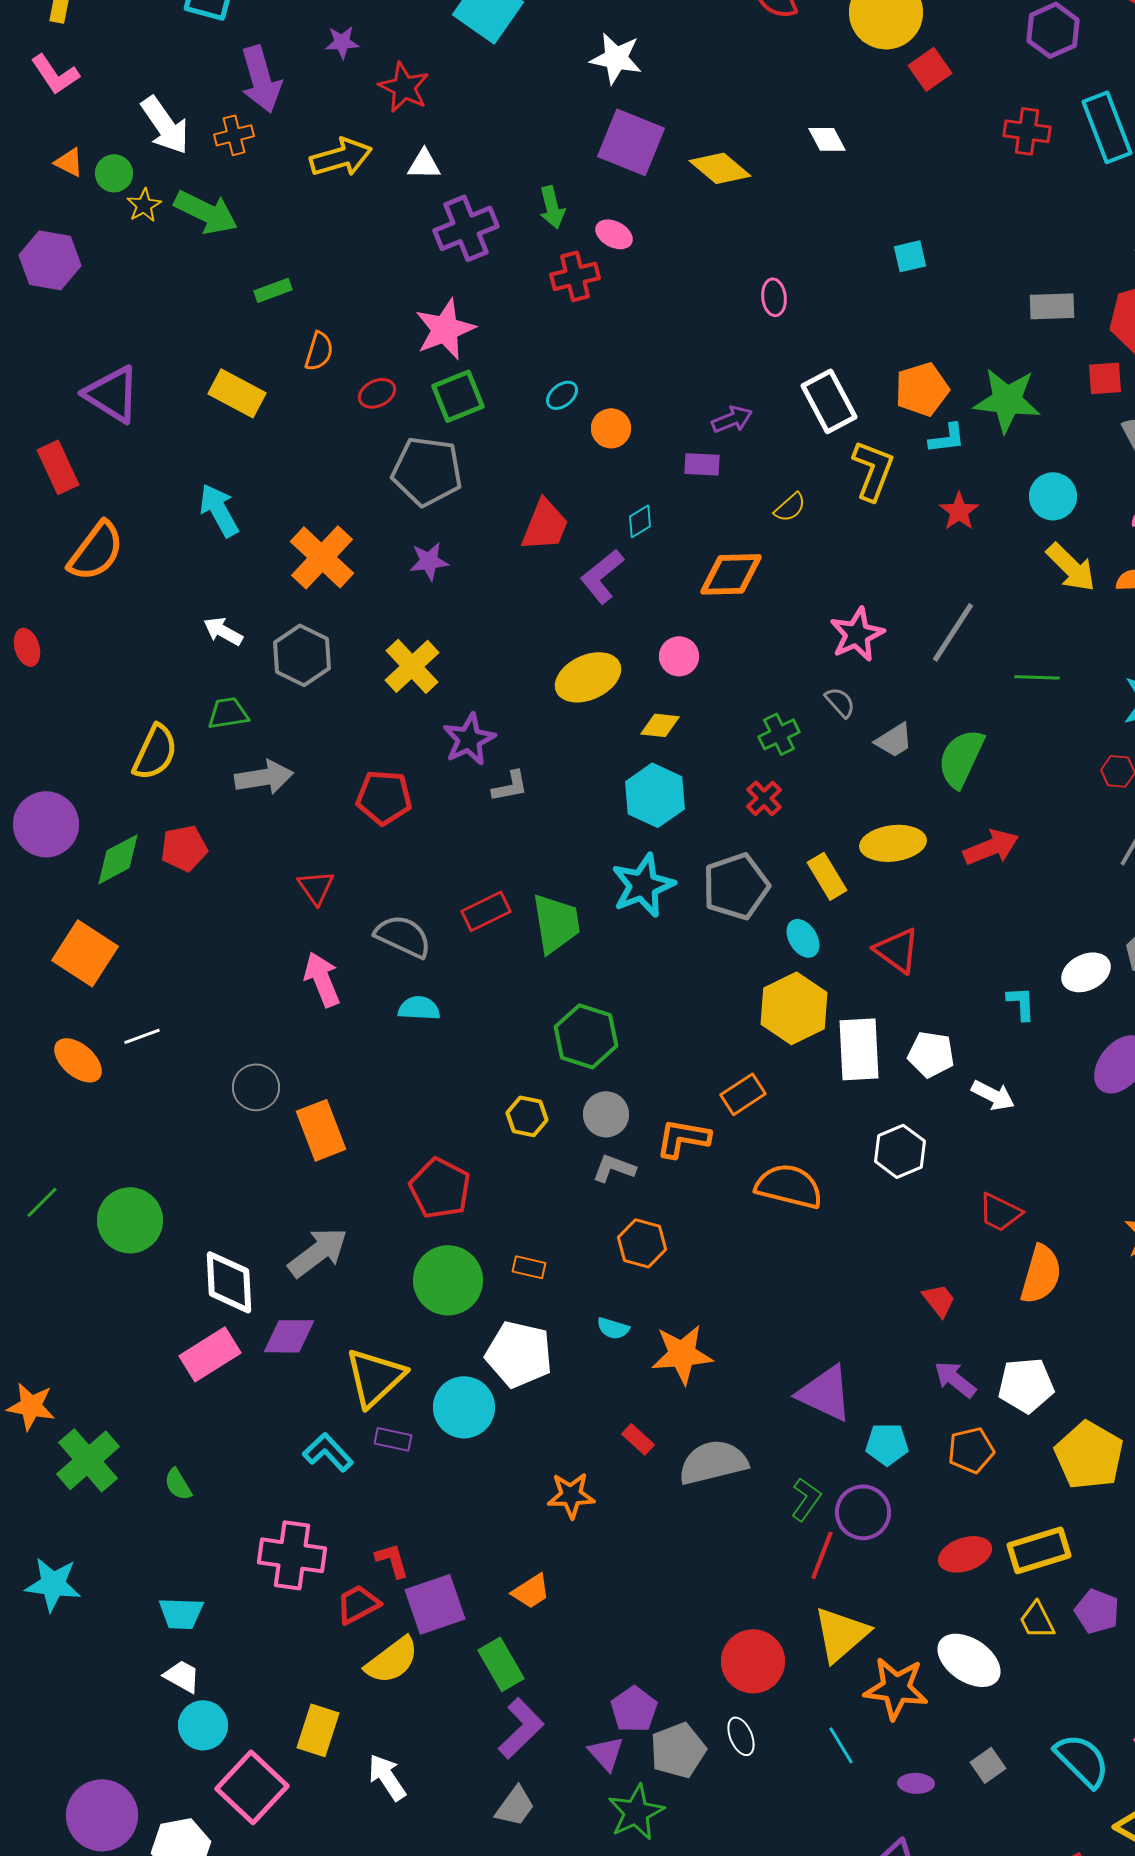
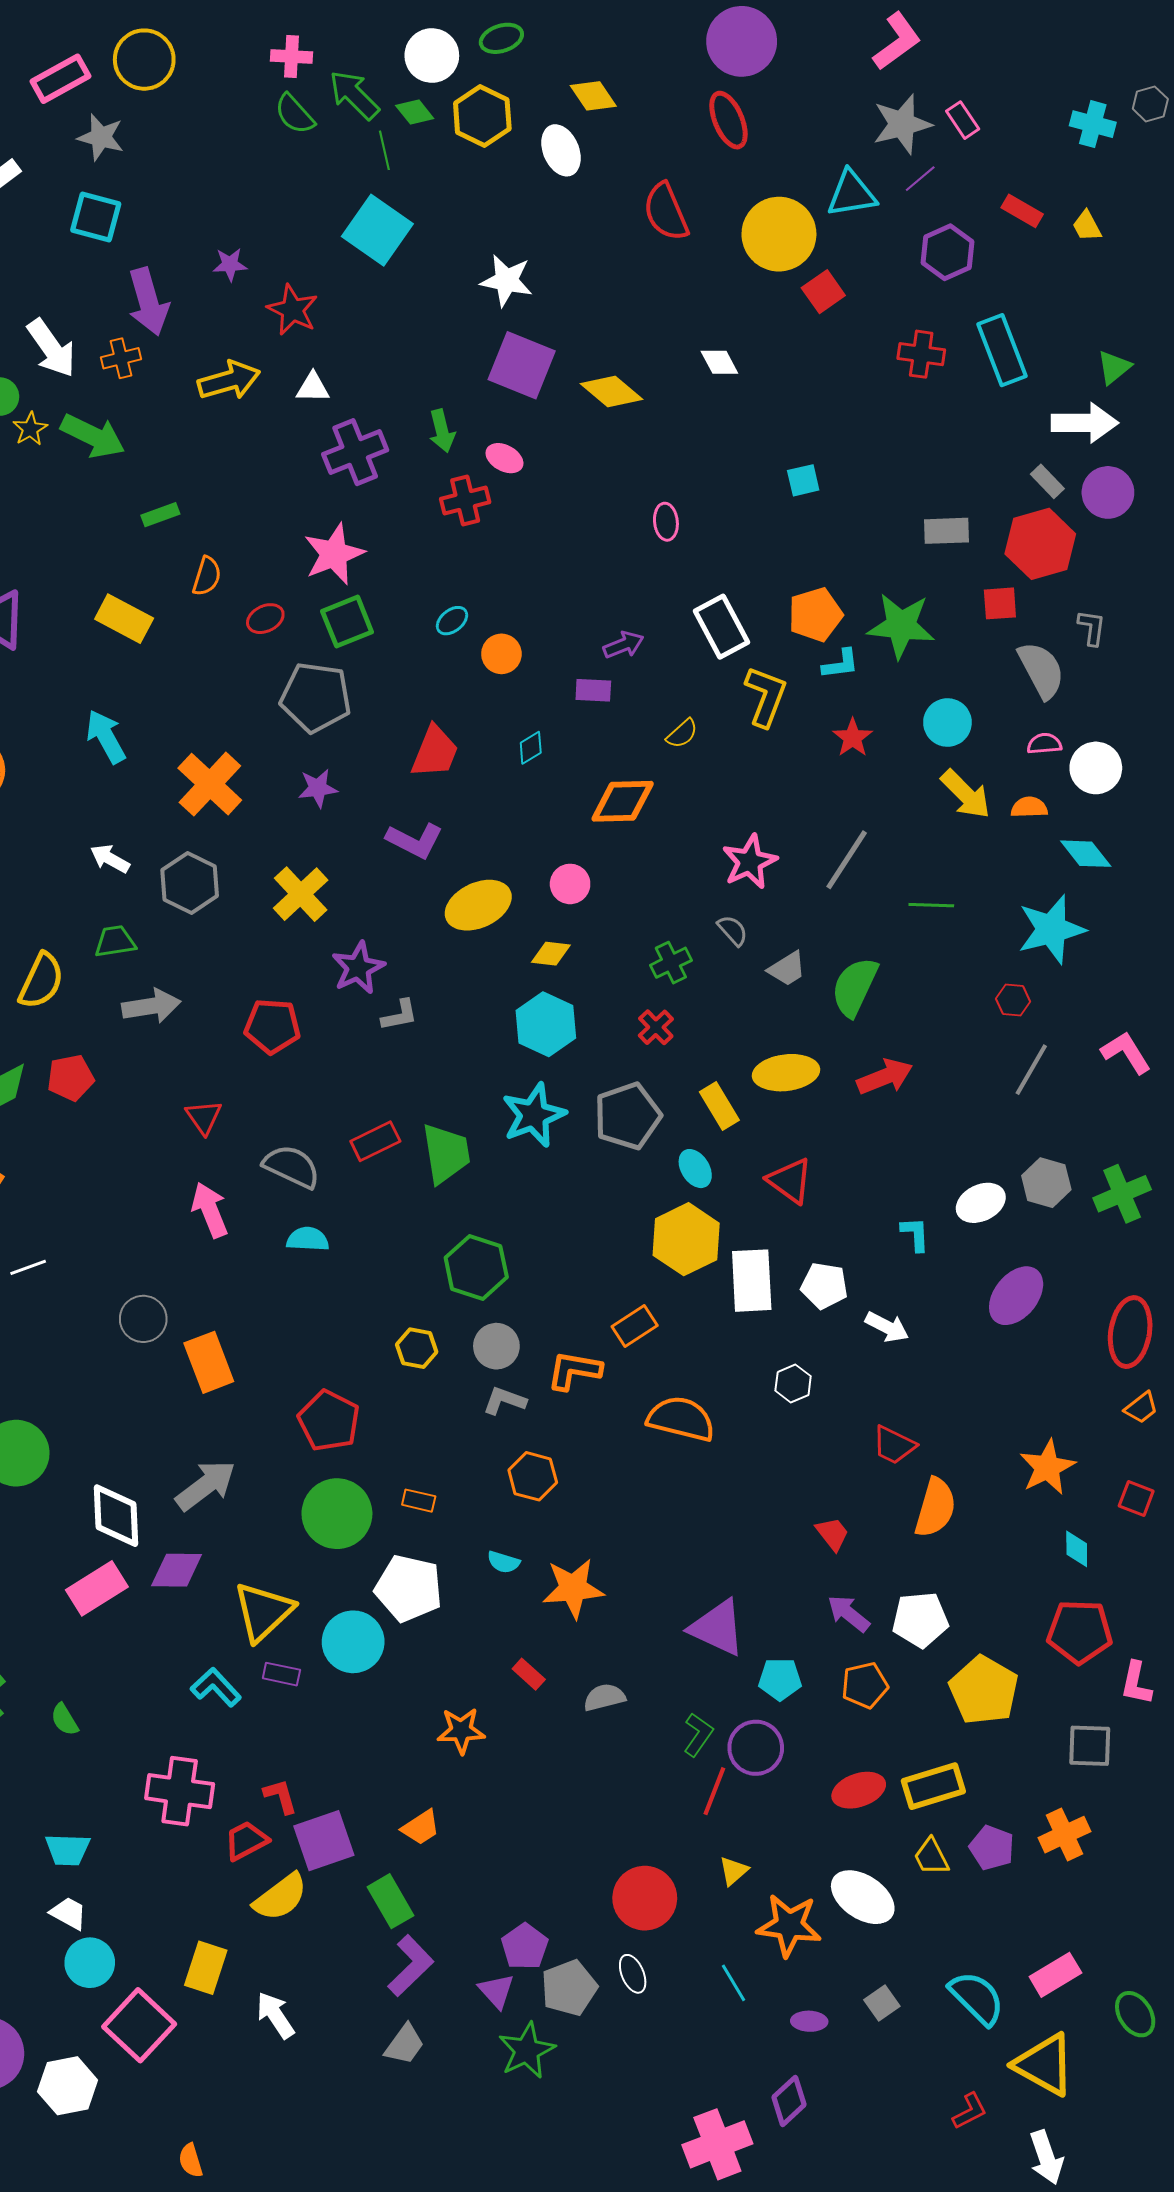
purple L-shape: (602, 576) -> (415, 841), moved, turned -114
white hexagon: (900, 1151) -> (793, 1383), size x0.7
gray semicircle: (713, 1462) -> (604, 1697), size x0.6
yellow triangle: (841, 1634) -> (734, 1871), size x0.5

